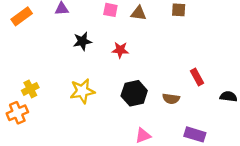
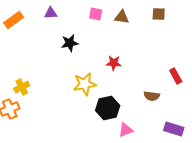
red star: (120, 50) -> (114, 63), moved
yellow star: (82, 91) -> (85, 84), moved
black hexagon: (134, 93) -> (108, 108), moved

